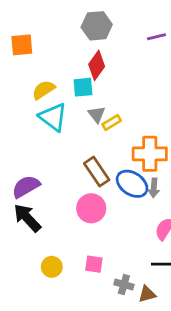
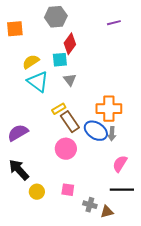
gray hexagon: (97, 26) -> (56, 17), moved
yellow rectangle: (112, 123) -> (59, 109), moved
black arrow: (27, 218) -> (19, 170), moved

